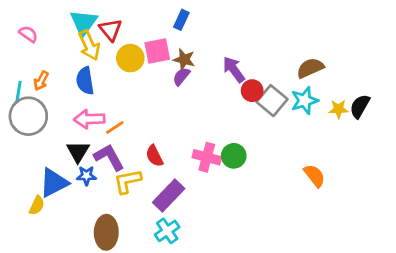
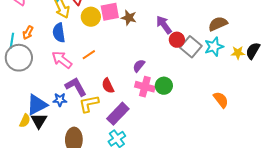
purple semicircle: (181, 76) -> (139, 66), moved
pink arrow: (89, 119) -> (62, 60), turned 40
orange line: (115, 127) -> (89, 55), moved
black triangle: (78, 152) -> (39, 121), moved

